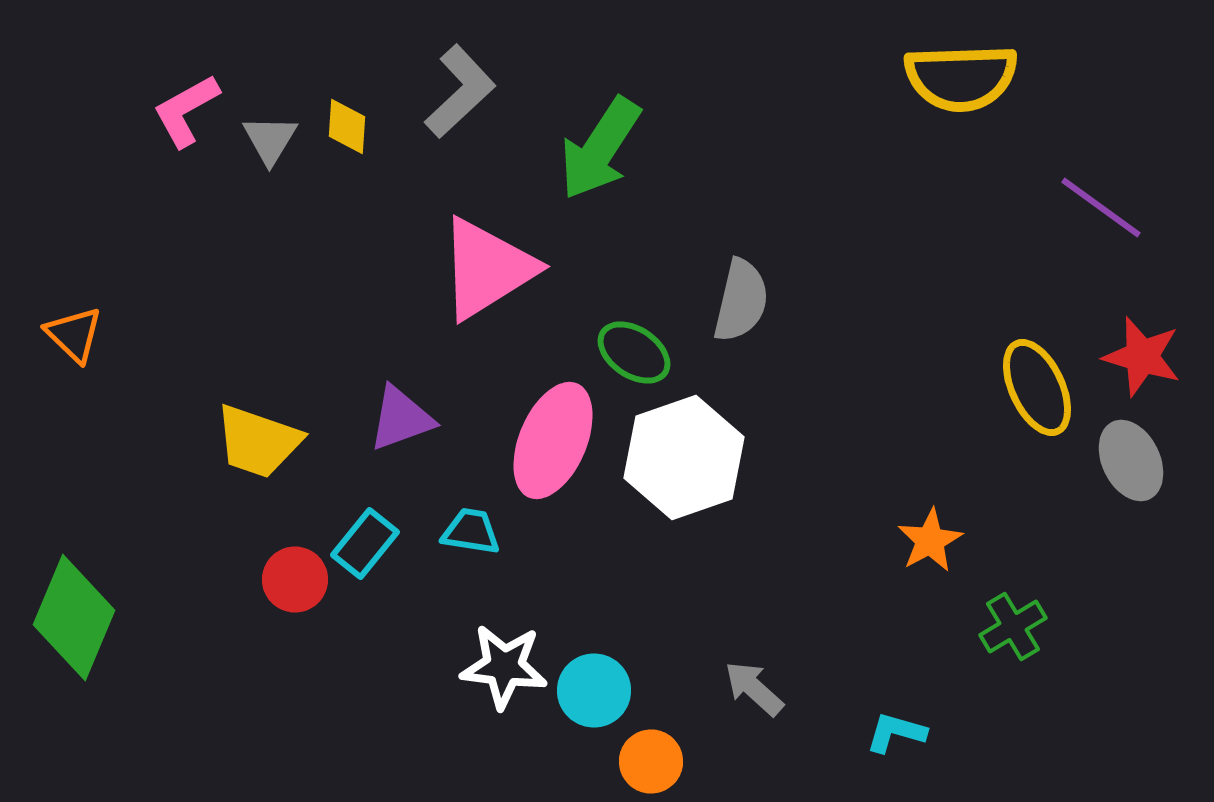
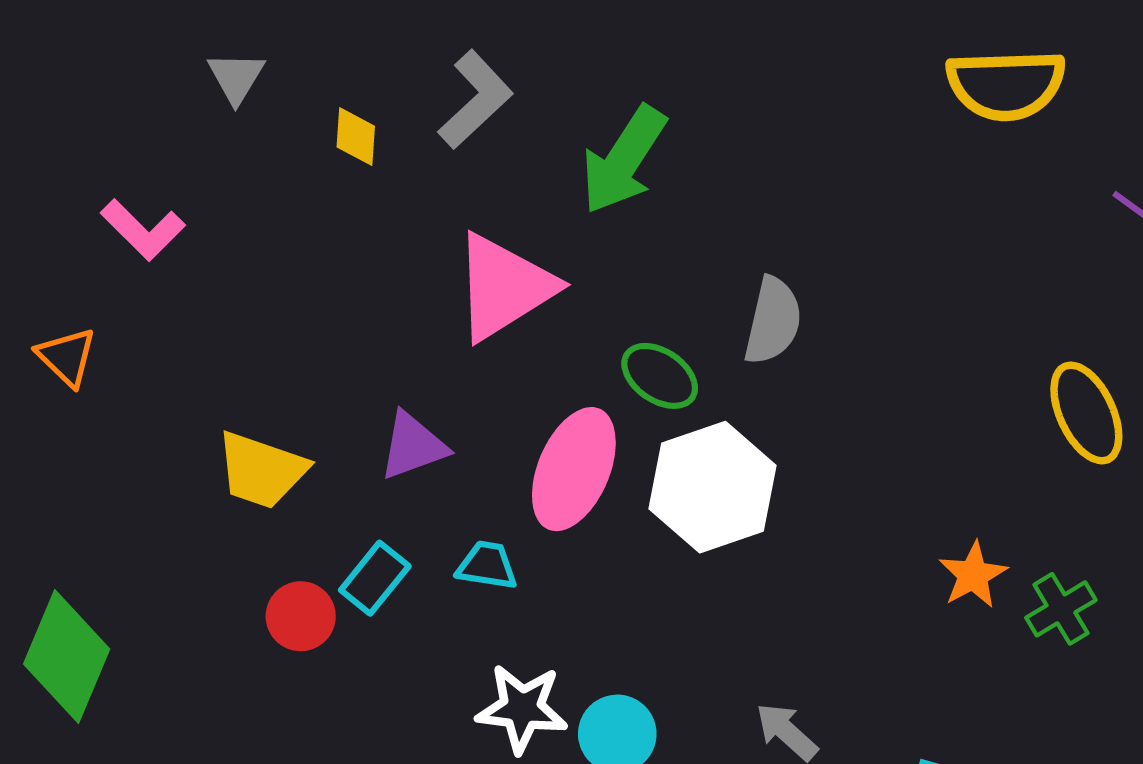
pink L-shape: (186, 110) -> (143, 230), moved, turned -106
gray triangle: (270, 140) -> (236, 77), moved
green cross: (1013, 626) -> (1061, 609), moved

